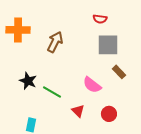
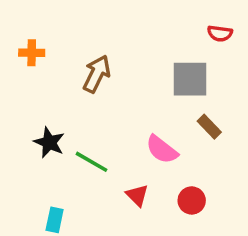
red semicircle: (100, 19) -> (220, 33), moved
orange cross: (18, 30) -> (32, 53), size x0.6

